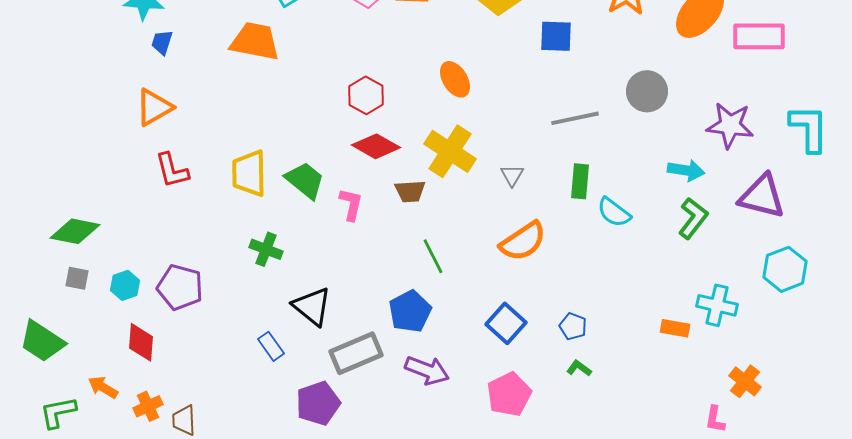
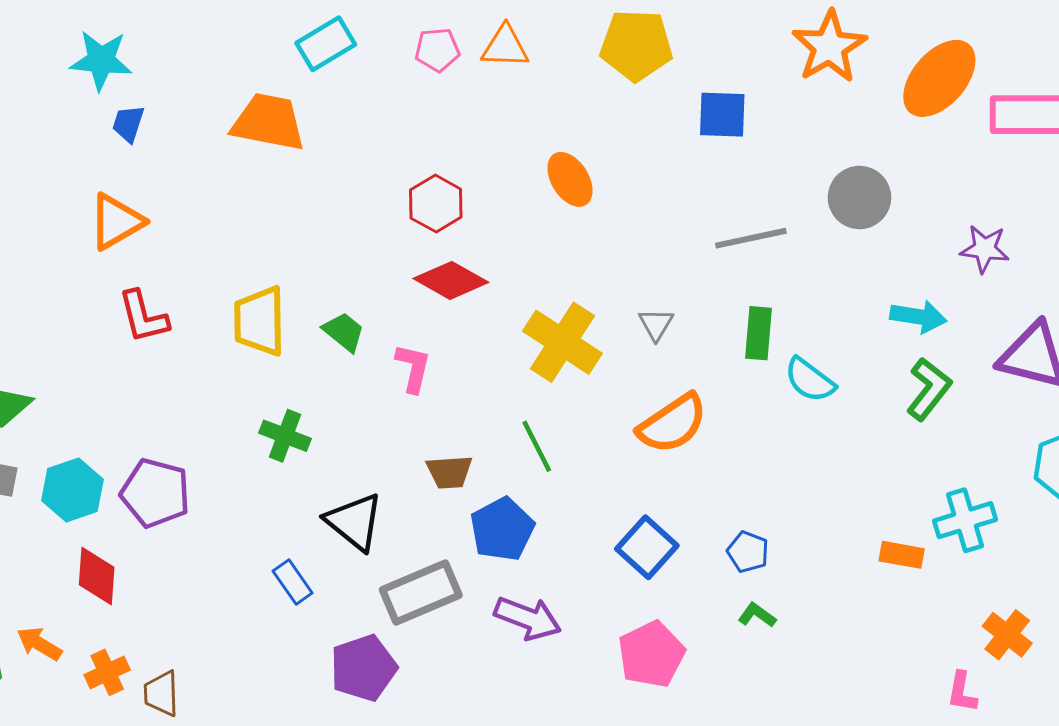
purple star: (730, 125) -> (985, 249), size x0.7
yellow cross: (450, 151) -> (562, 342), moved
green trapezoid: (305, 180) -> (344, 332), size x0.7
brown trapezoid: (410, 191) -> (449, 472), moved
cyan hexagon: (125, 285) -> (72, 490), size x1.4
cyan cross: (717, 305) -> (965, 520), turned -30

